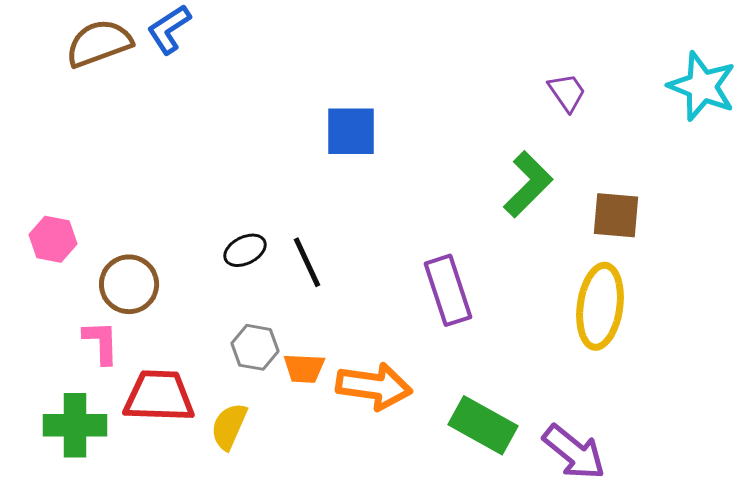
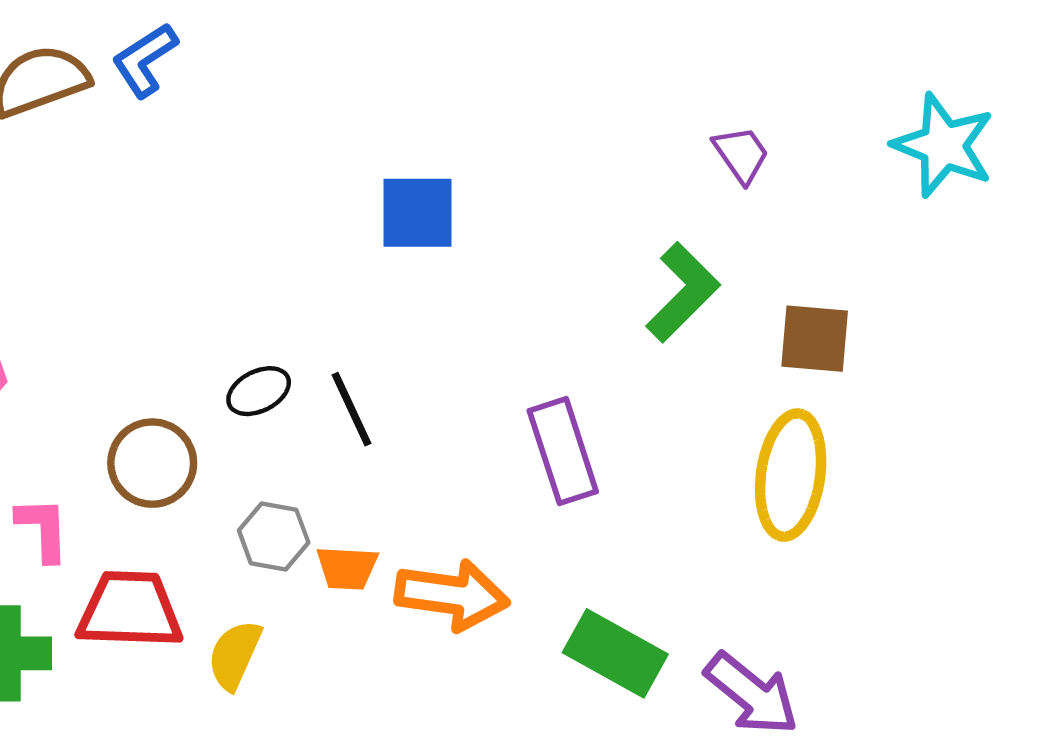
brown circle: (129, 284) -> (152, 463), moved

